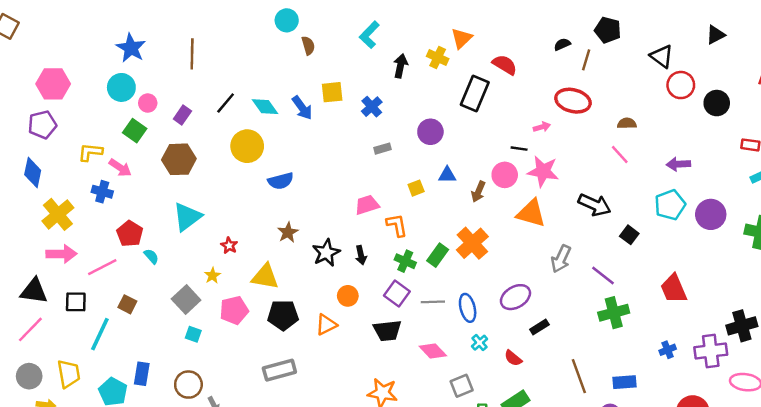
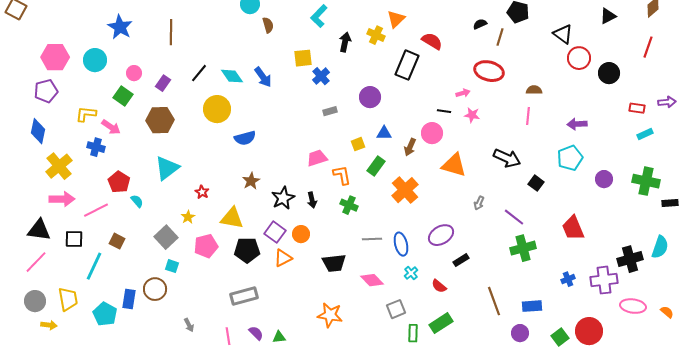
cyan circle: (121, 87) -> (95, 60), moved
yellow square: (332, 92) -> (303, 58), moved
pink line: (620, 155) -> (528, 116), turned 48
pink star: (543, 171) -> (472, 115), moved, size x0.6
purple circle: (711, 214) -> (604, 179), moved, size x0.7
green rectangle: (438, 255) -> (376, 166), moved
gray arrow: (561, 259) -> (479, 203), size x0.6
purple square: (397, 293) -> (275, 232), moved
brown circle: (188, 385) -> (155, 289), moved

